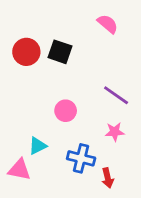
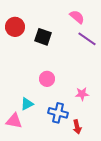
red circle: (26, 52) -> (15, 27), moved
purple line: (116, 95) -> (87, 39), moved

